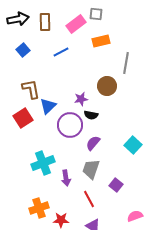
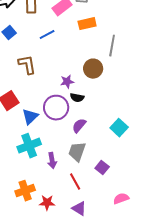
brown L-shape: (31, 89) -> (27, 65), moved
blue triangle: (48, 106) -> (30, 117), moved

